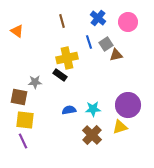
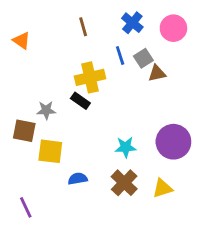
blue semicircle: (69, 110) -> (78, 179), moved
yellow square: (25, 120) -> (50, 151), moved
yellow triangle: (120, 127) -> (162, 188), moved
purple line: (23, 141) -> (26, 207), moved

